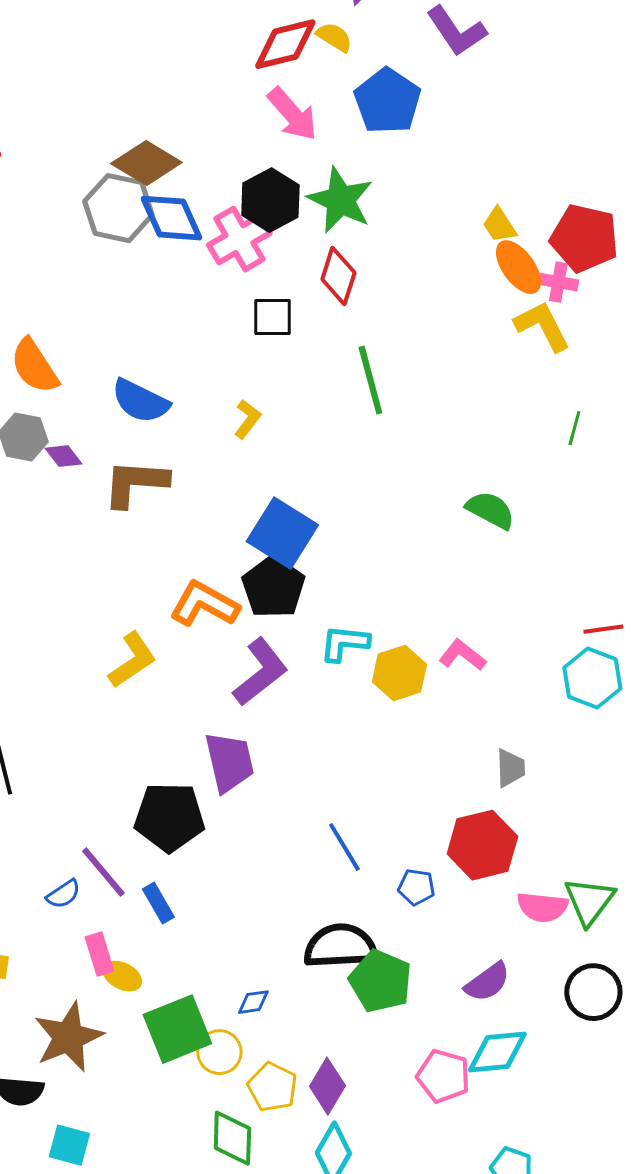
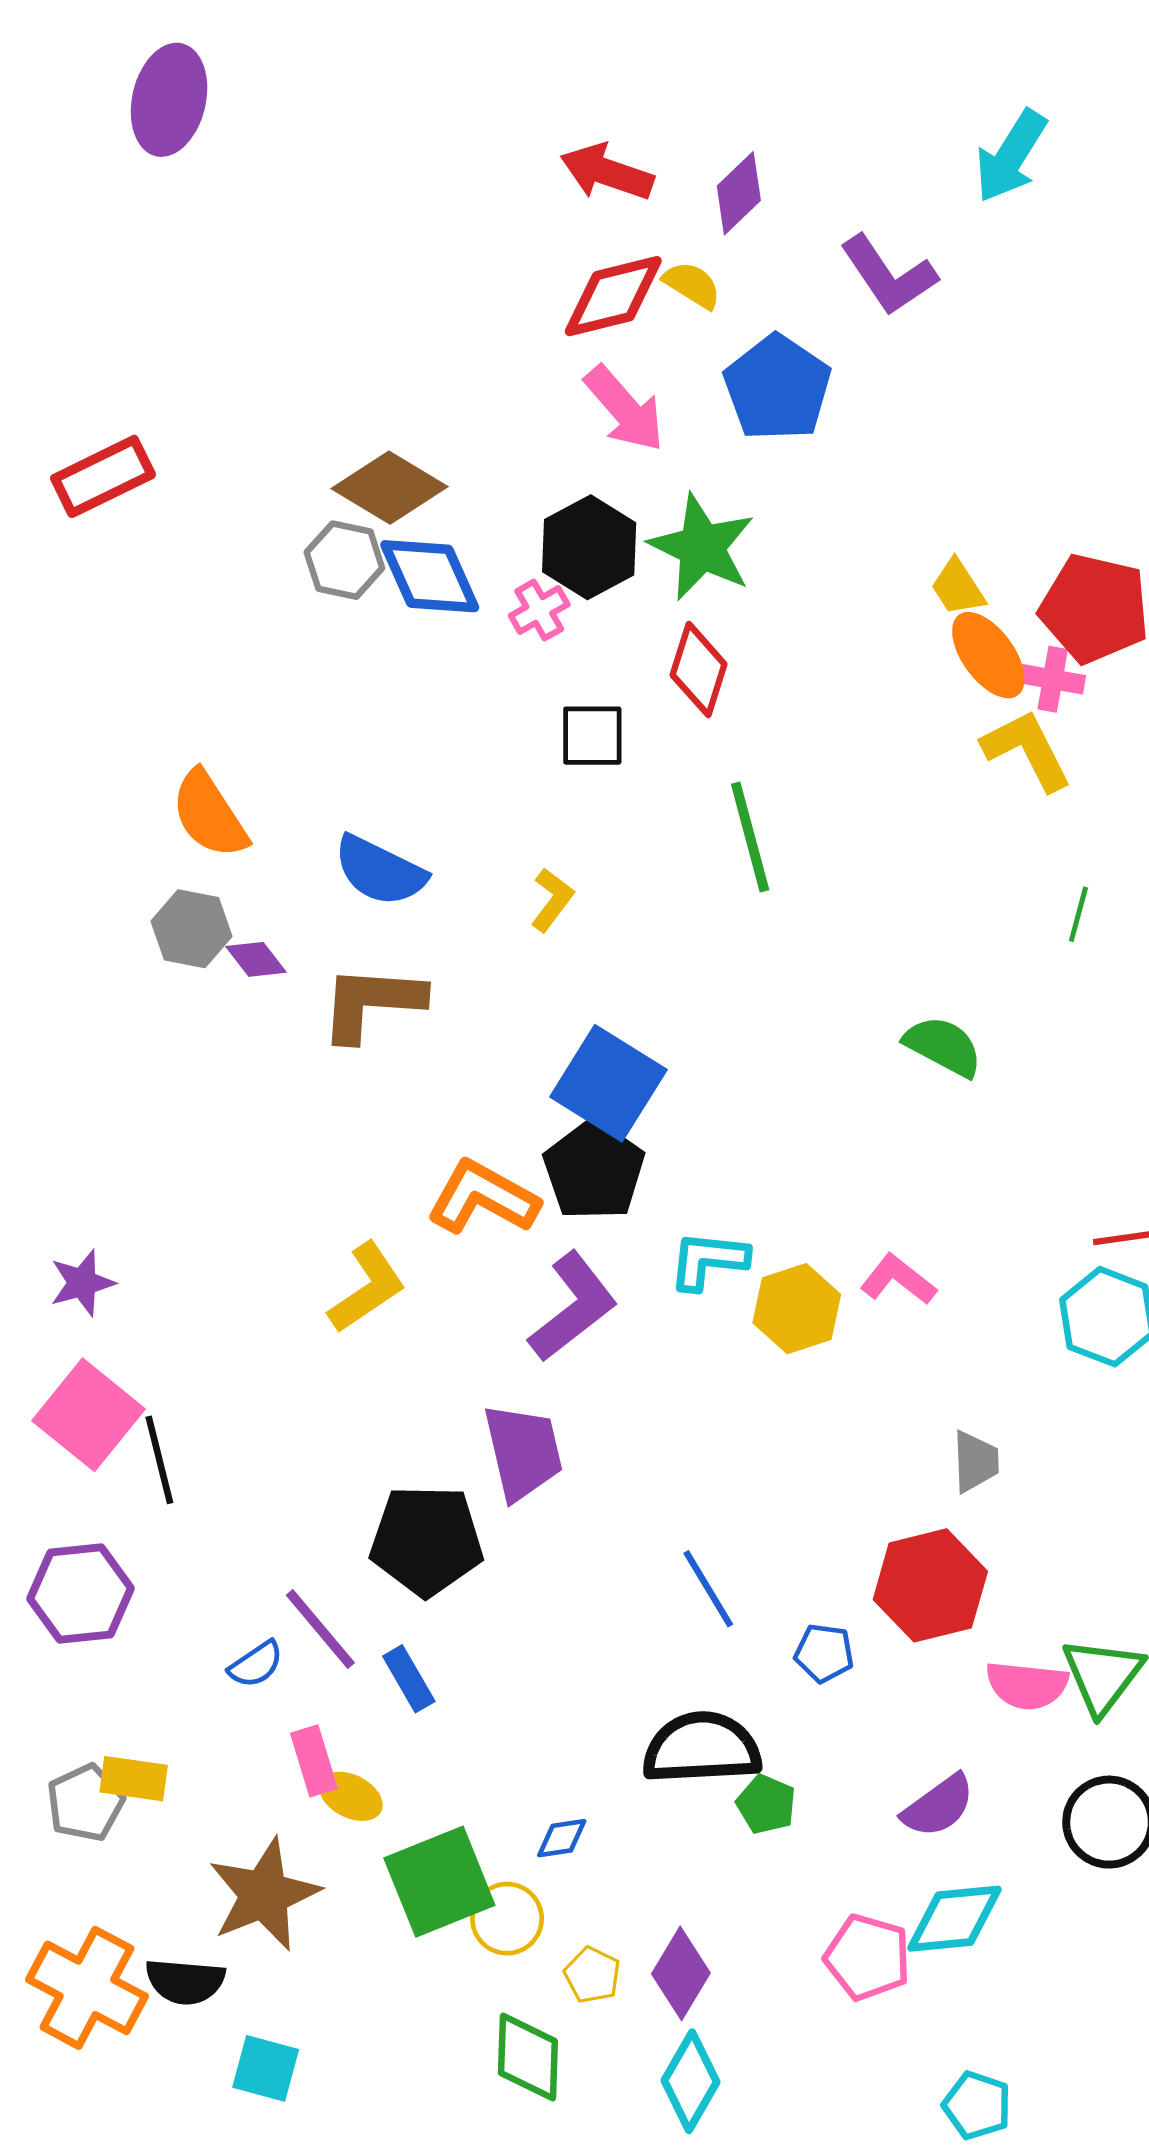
gray hexagon: (118, 208) -> (344, 560), size x0.7
pink cross: (239, 239) -> (539, 610), size x0.6
green pentagon: (380, 981) -> (766, 1804), size x0.6
yellow pentagon: (272, 1087) -> (592, 1975), size x0.7

